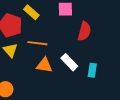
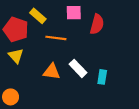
red semicircle: (84, 31) -> (97, 24), moved
orange line: (37, 43) -> (56, 38), moved

